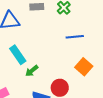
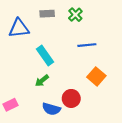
cyan rectangle: (18, 55) -> (45, 56), moved

